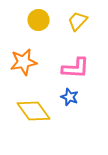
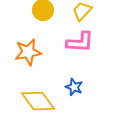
pink L-shape: (76, 68) -> (80, 42), moved

